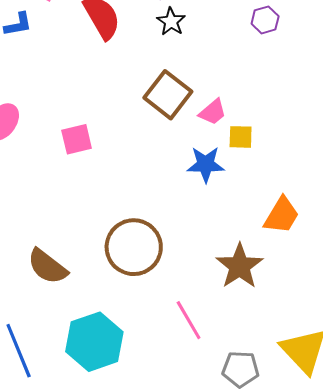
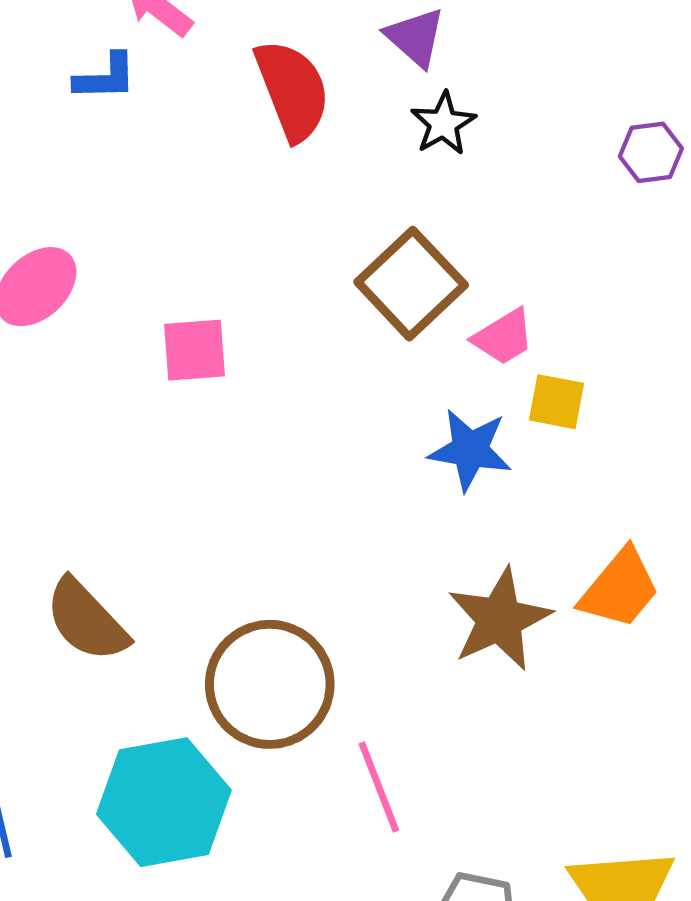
brown circle: (134, 247) -> (270, 684), moved
brown star: (240, 266) -> (500, 619), moved

